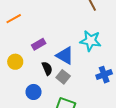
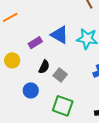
blue triangle: (65, 56) -> (60, 35), moved
black semicircle: (47, 68) -> (44, 67), turned 48

